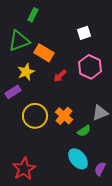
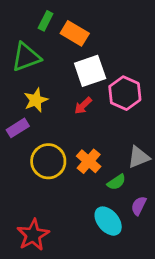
white square: (84, 33) -> (90, 71), moved, size x1.6
orange rectangle: (44, 53) -> (75, 33), moved
purple semicircle: (100, 169) -> (139, 206), moved

